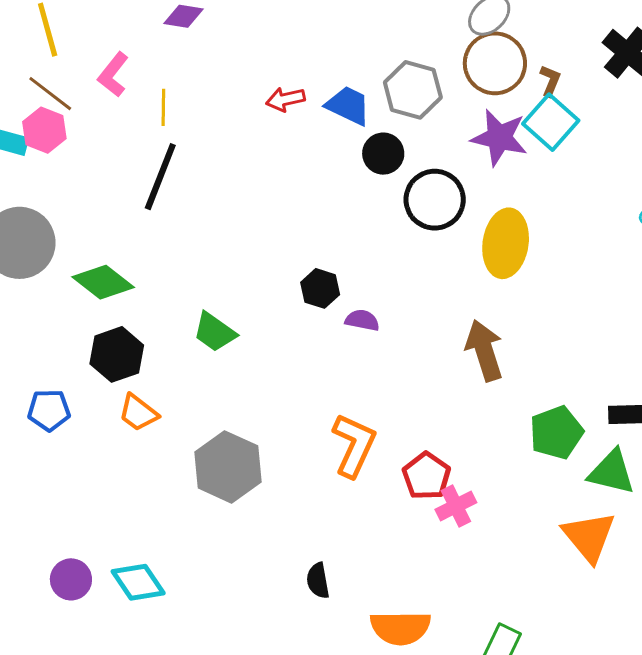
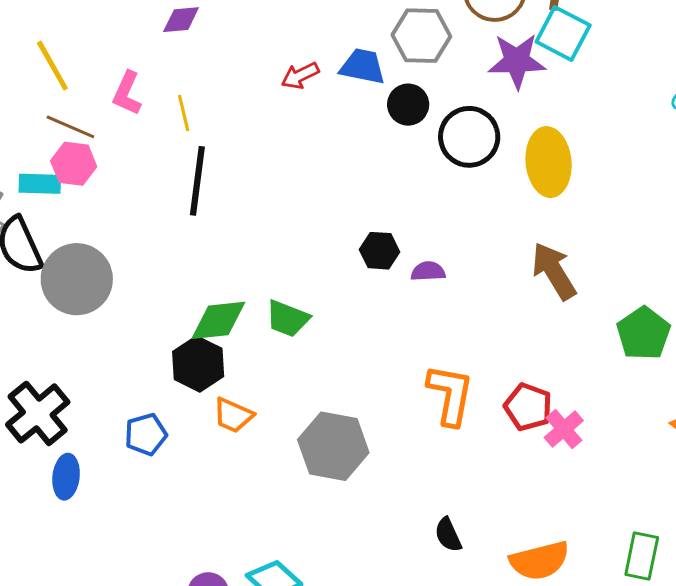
green diamond: (103, 282) -> (218, 320), moved, turned -30

